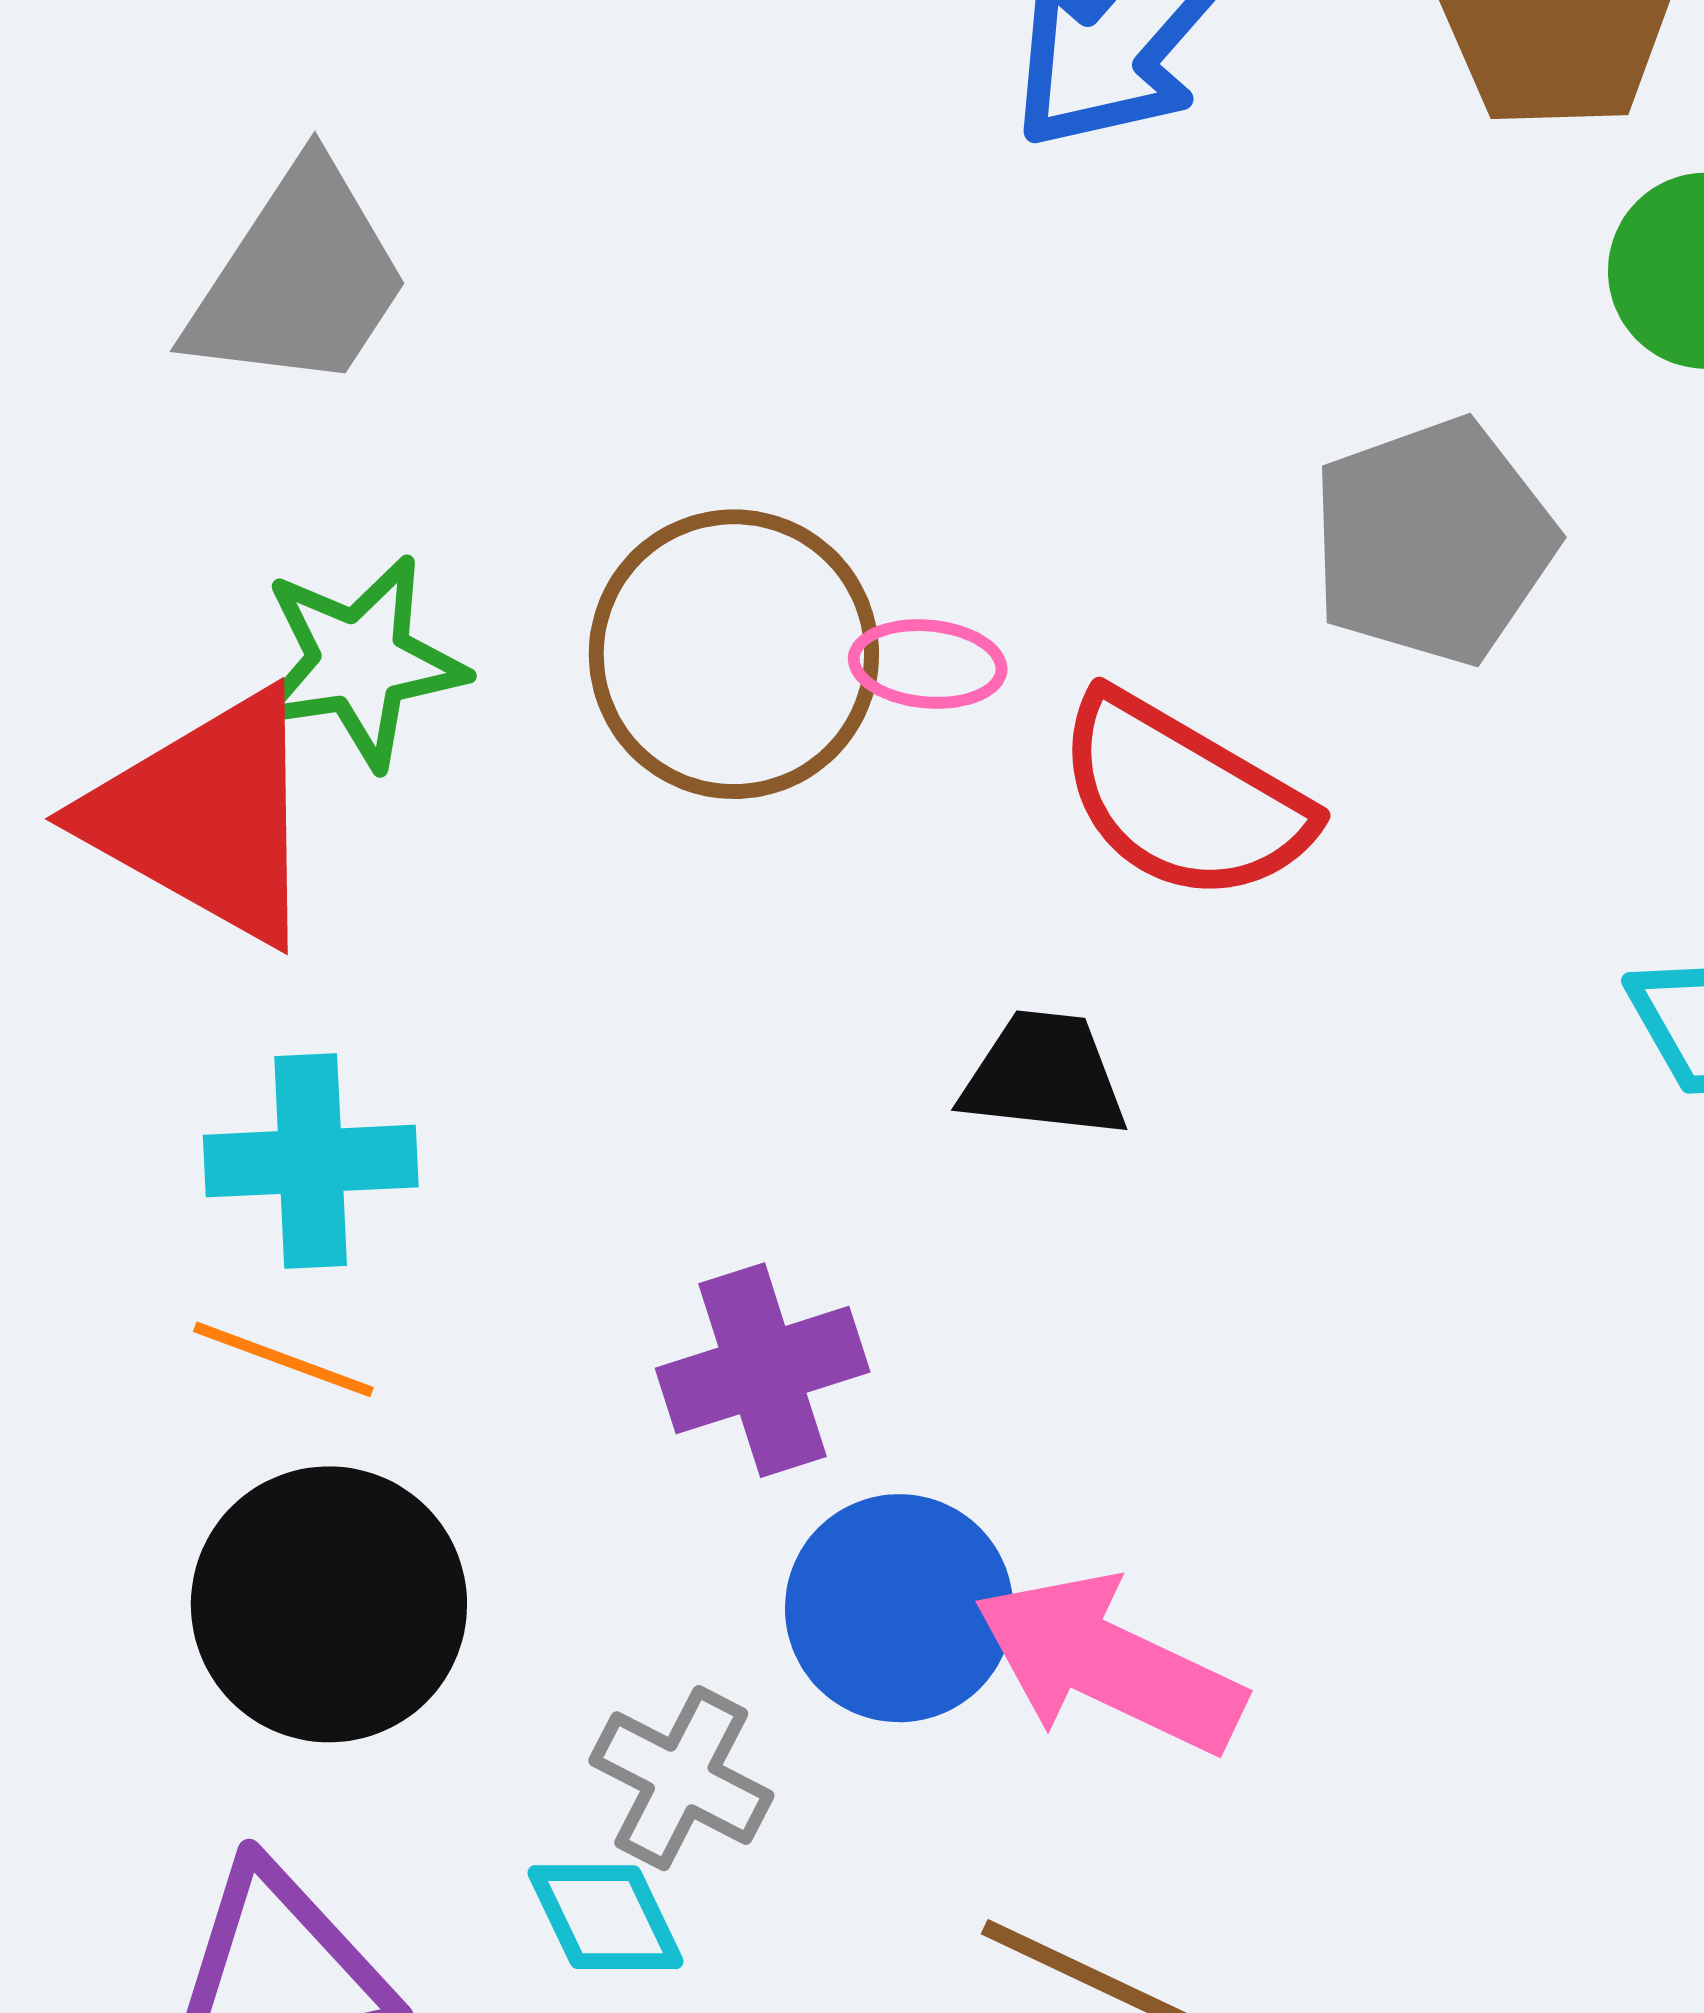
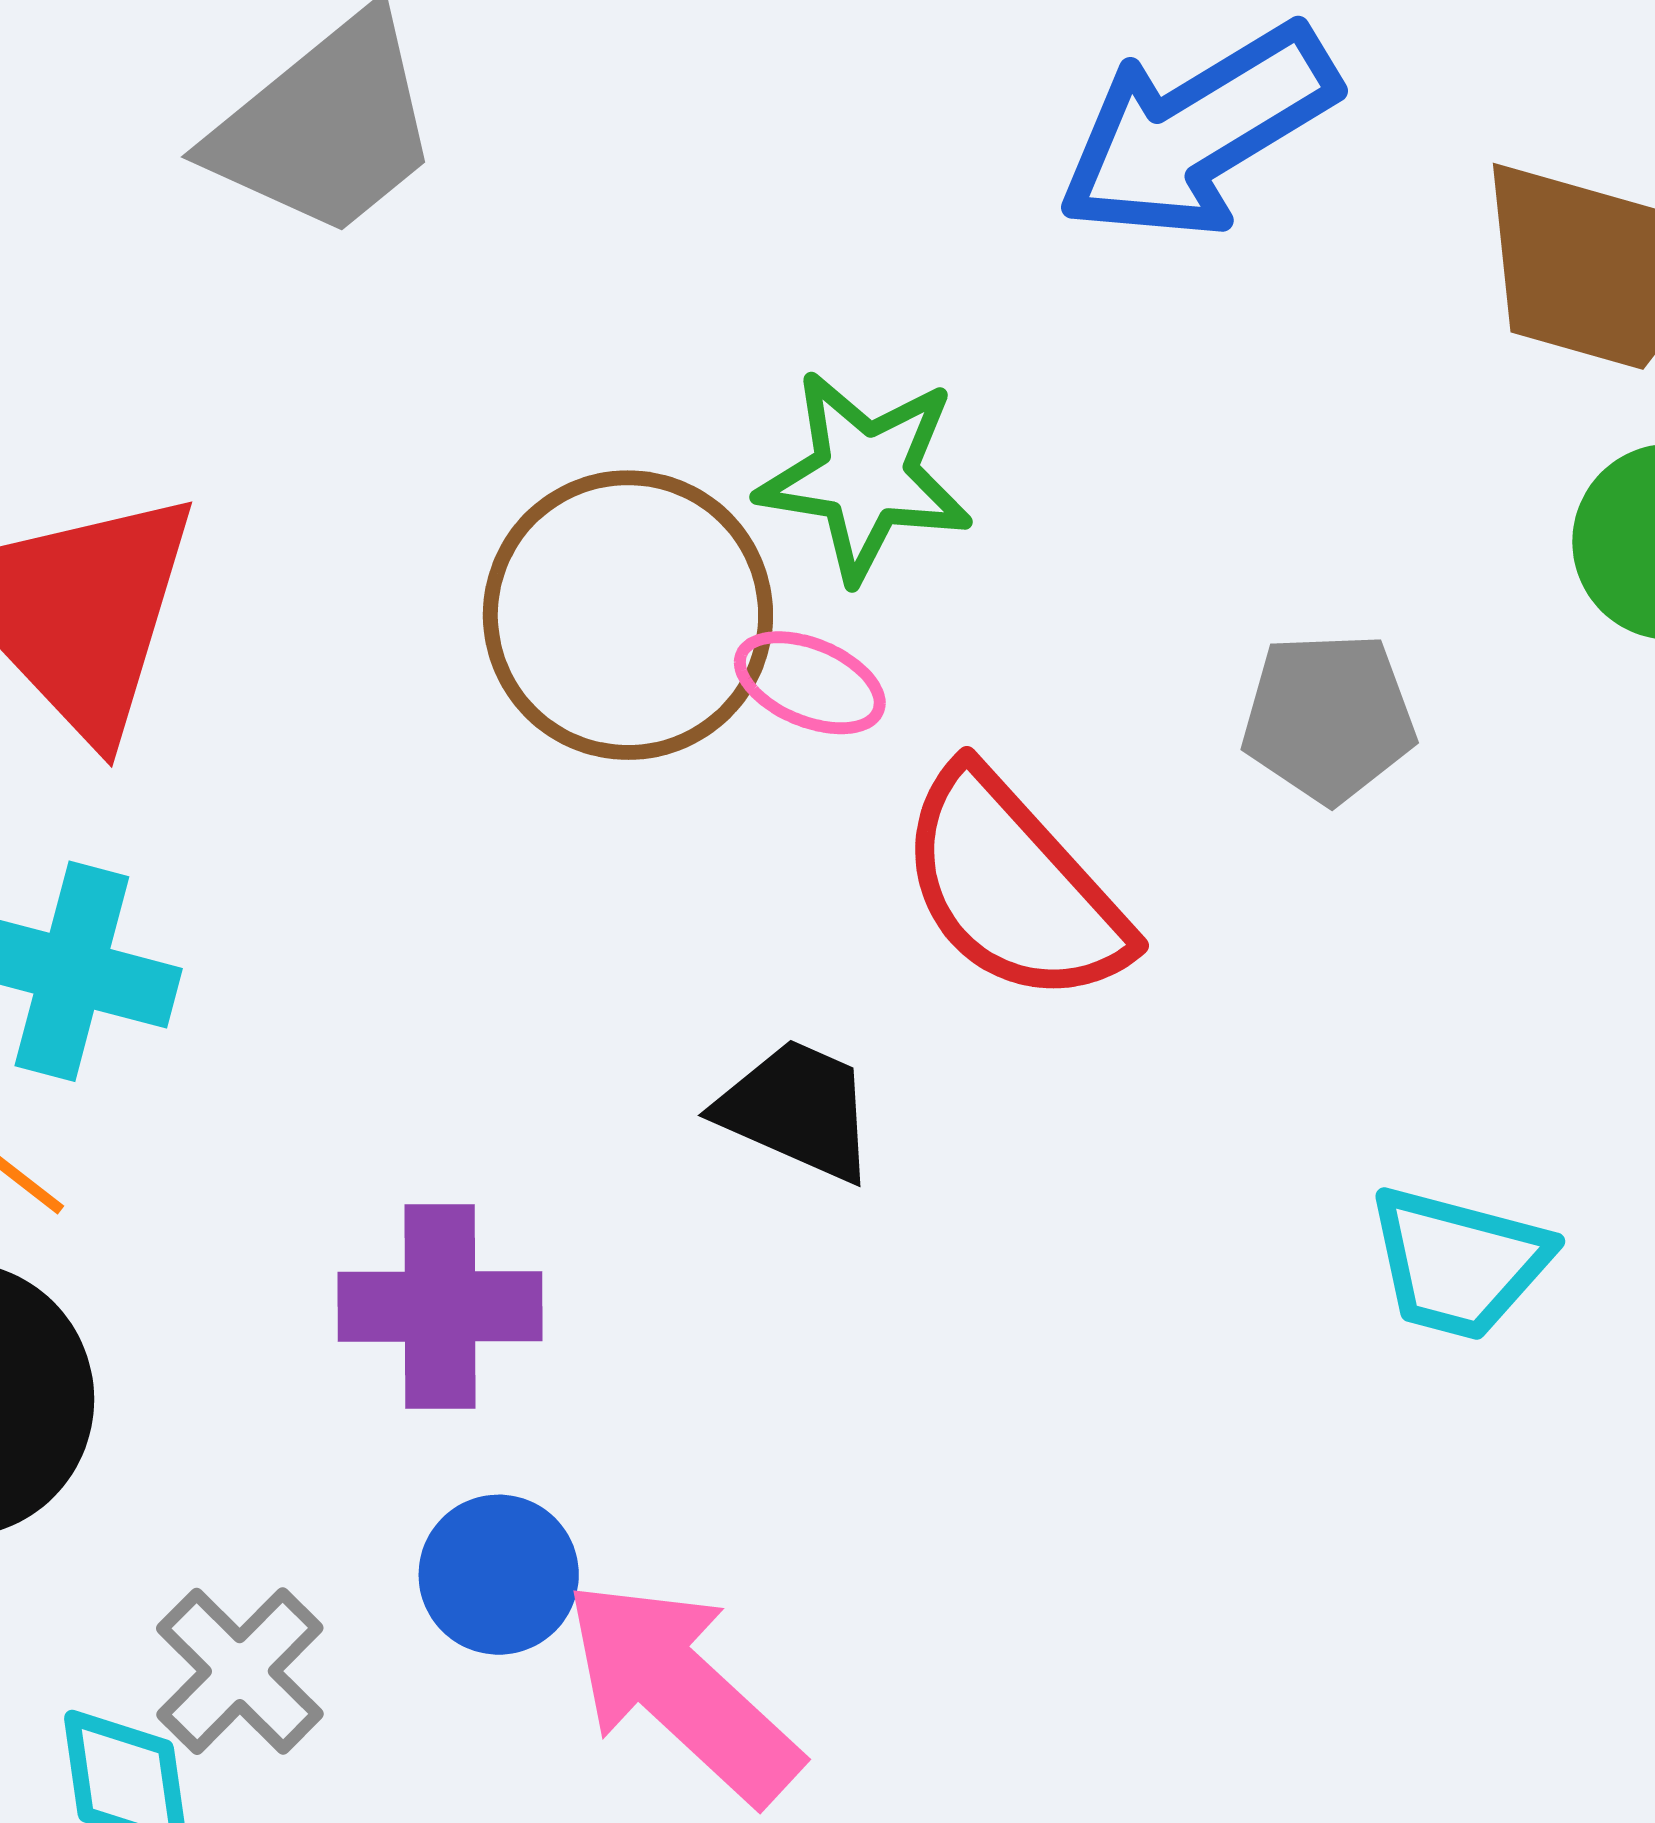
gray pentagon: (1433, 541) -> (1329, 718), size x0.7
green star: (360, 662) -> (865, 476), moved
blue circle: (899, 1608) -> (499, 1575), size x0.7

